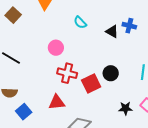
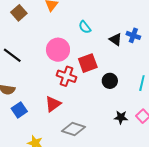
pink circle: (56, 48) -> (58, 50), size x1.5
red square: (91, 84) -> (88, 63), moved
red triangle: (57, 102) -> (53, 104), turned -36

